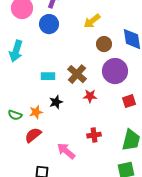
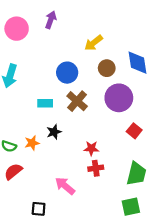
blue circle: (49, 24) -> (67, 73), moved
red star: (90, 96) -> (91, 148), moved
red square: (129, 101) -> (134, 131), turned -32
red semicircle: (33, 135) -> (13, 171), moved

